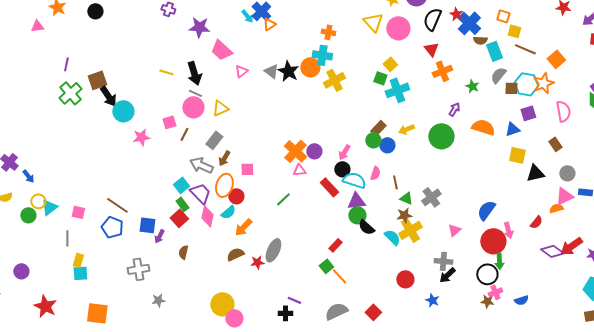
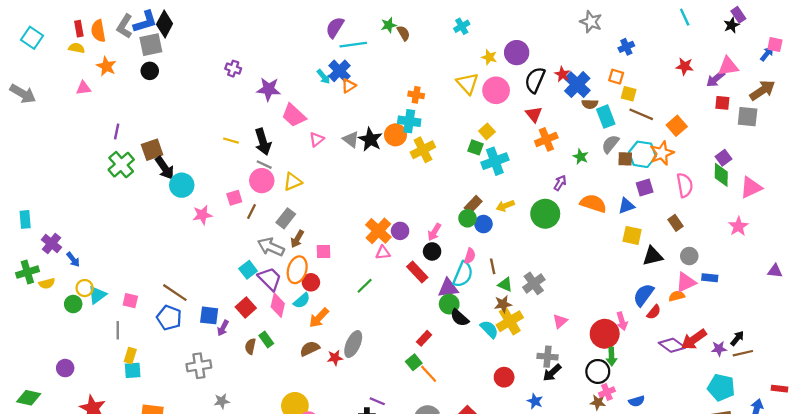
cyan semicircle: (354, 180) -> (463, 274), moved, turned 95
green rectangle: (182, 204) -> (266, 339), moved
blue semicircle: (486, 210) -> (644, 295), moved

